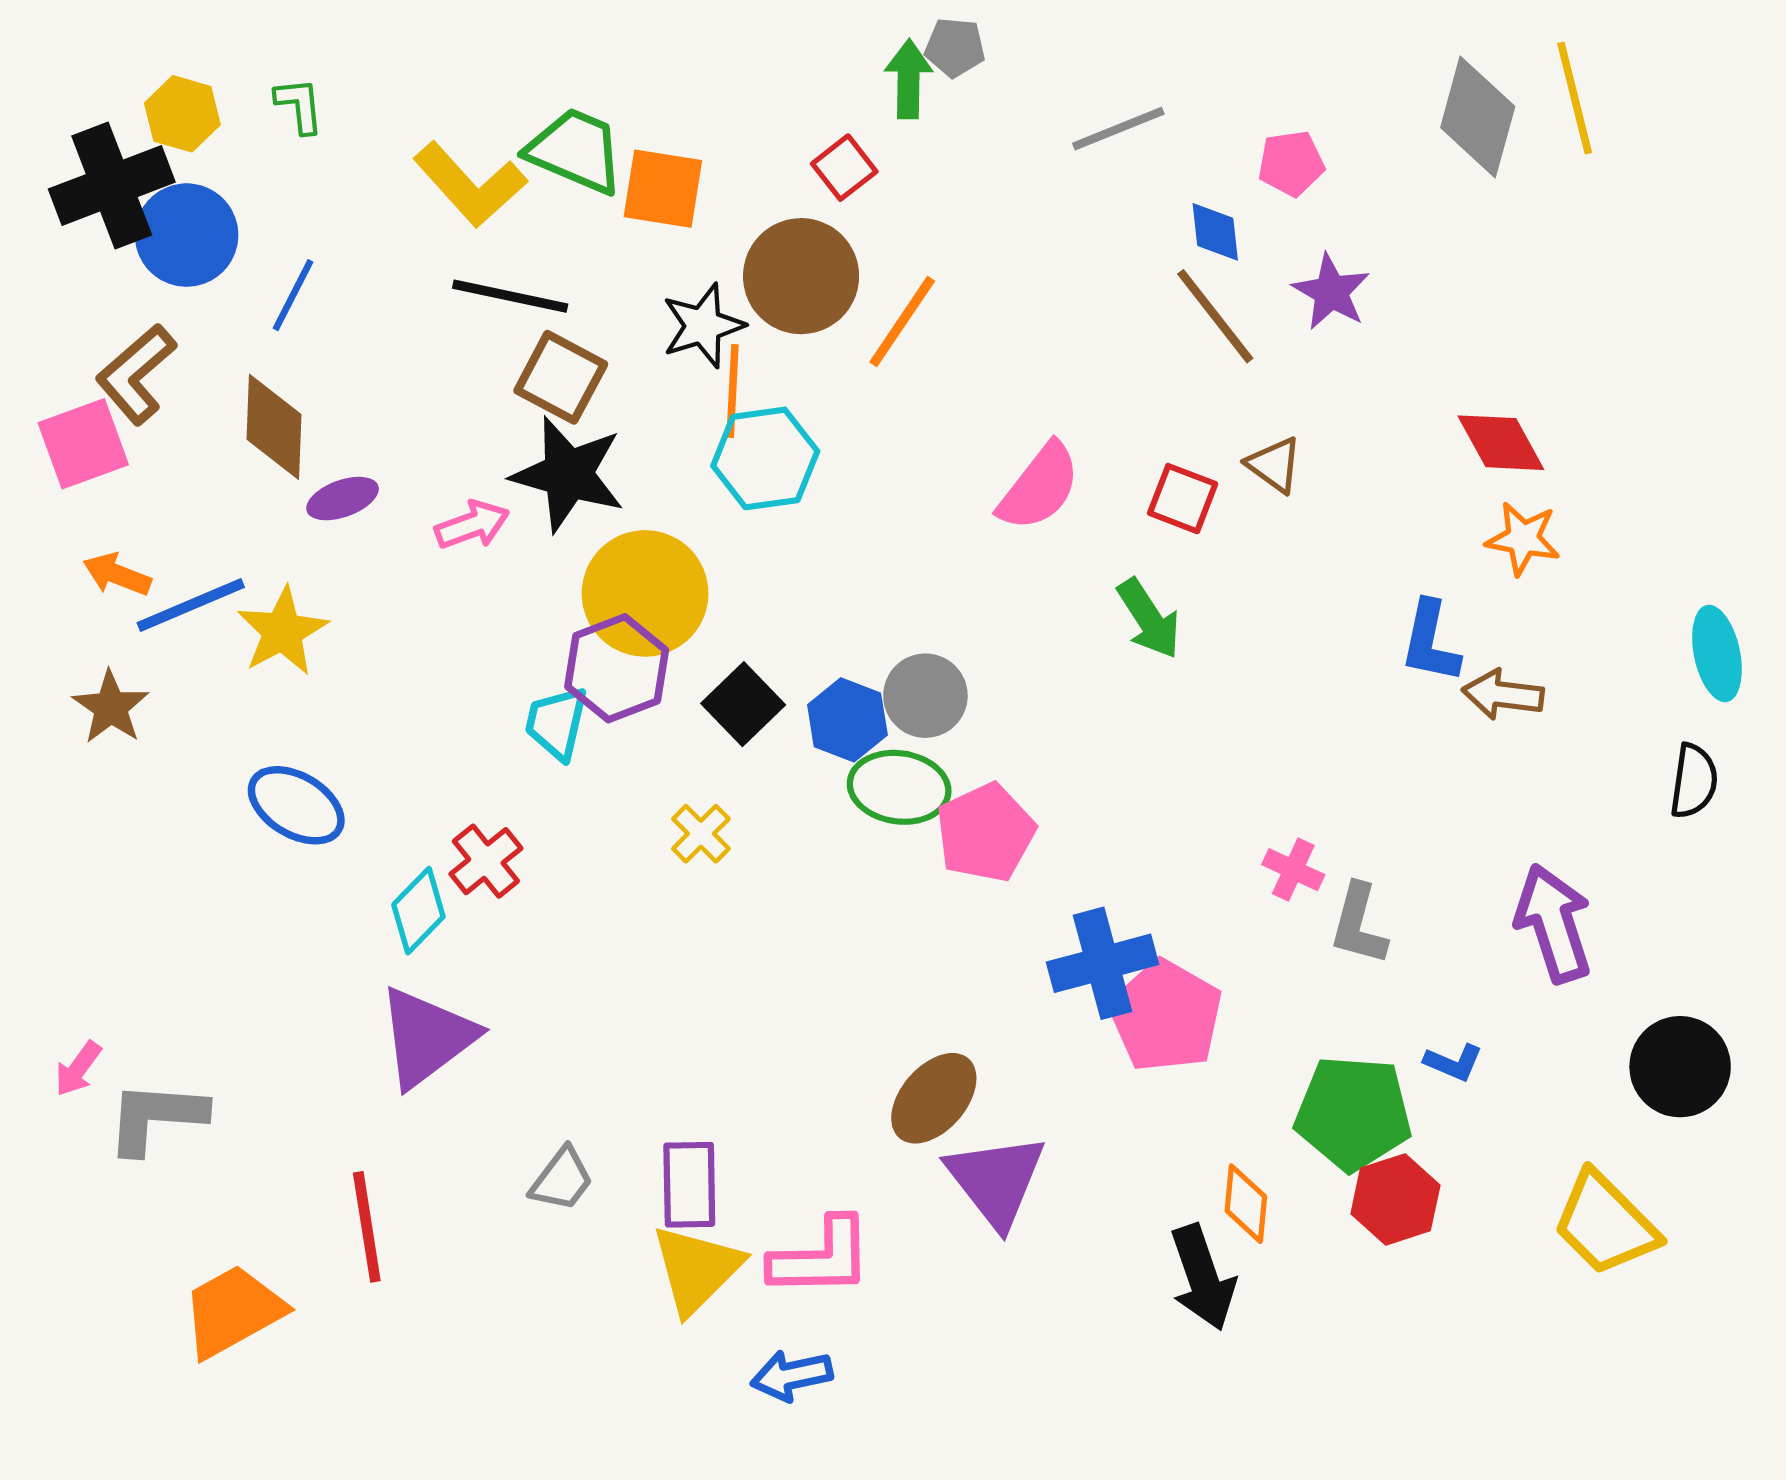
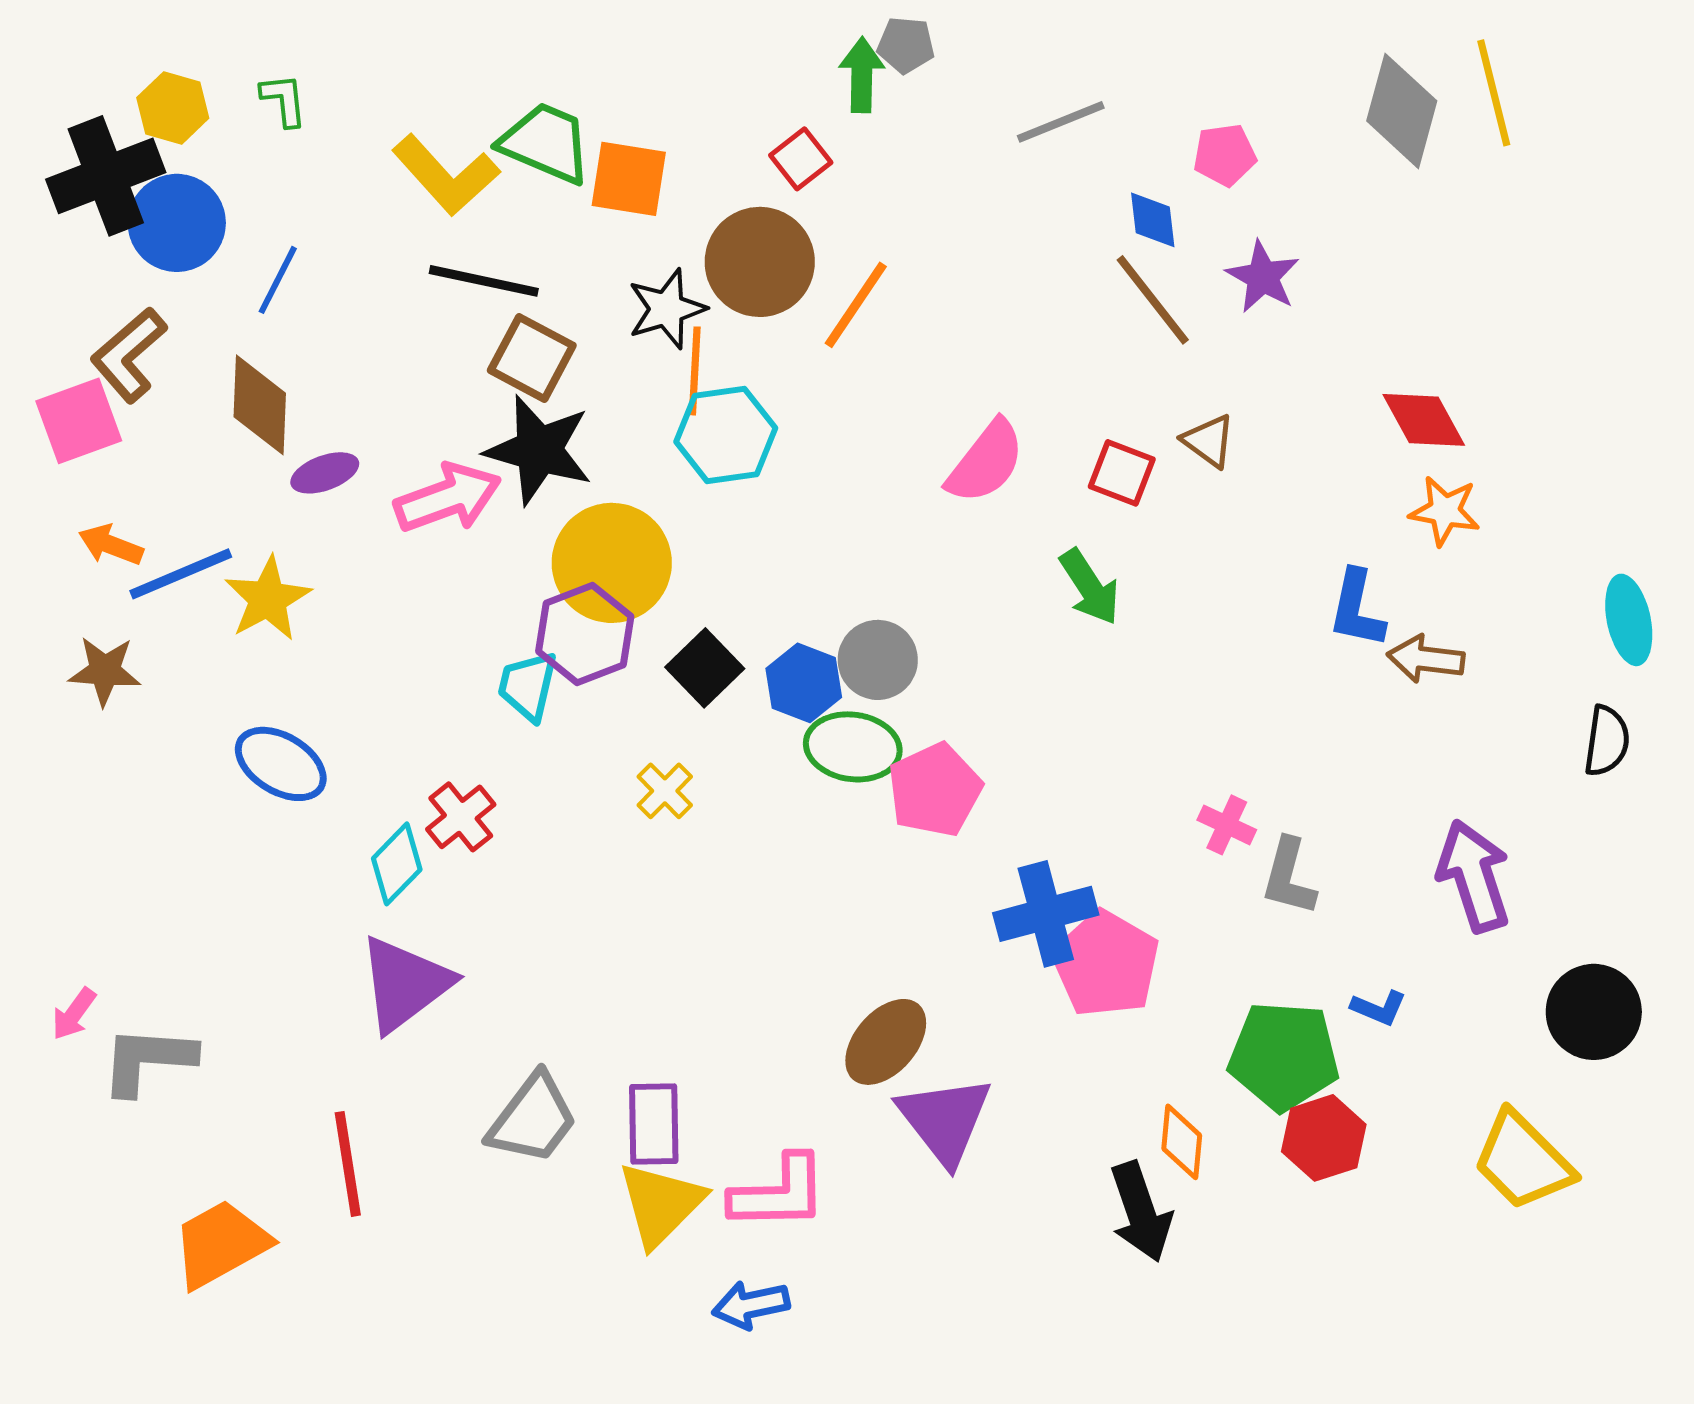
pink arrow: (472, 525) -> (448, 498), size x1.5
brown star: (111, 707) -> (105, 671), turned -30
gray trapezoid: (562, 1179) -> (533, 1119), size x1.5

